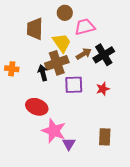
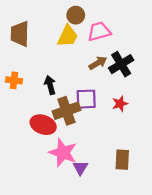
brown trapezoid: (35, 29) -> (20, 34), moved
yellow trapezoid: (62, 43) -> (68, 36), moved, turned 60
brown cross: (57, 63) -> (66, 111), moved

